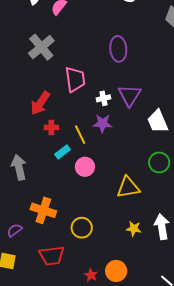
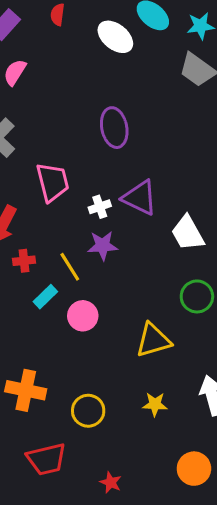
purple triangle: (130, 95) -> (140, 198), turned -30
yellow star: (134, 229) -> (155, 404), moved
orange circle: (116, 271) -> (194, 469), moved

